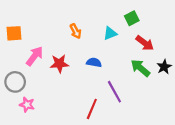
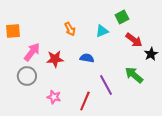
black star: (164, 67) -> (151, 54), moved
green arrow: (140, 68) -> (134, 75), moved
gray circle: (15, 82) -> (27, 76), moved
pink star: (27, 105) -> (54, 97), moved

